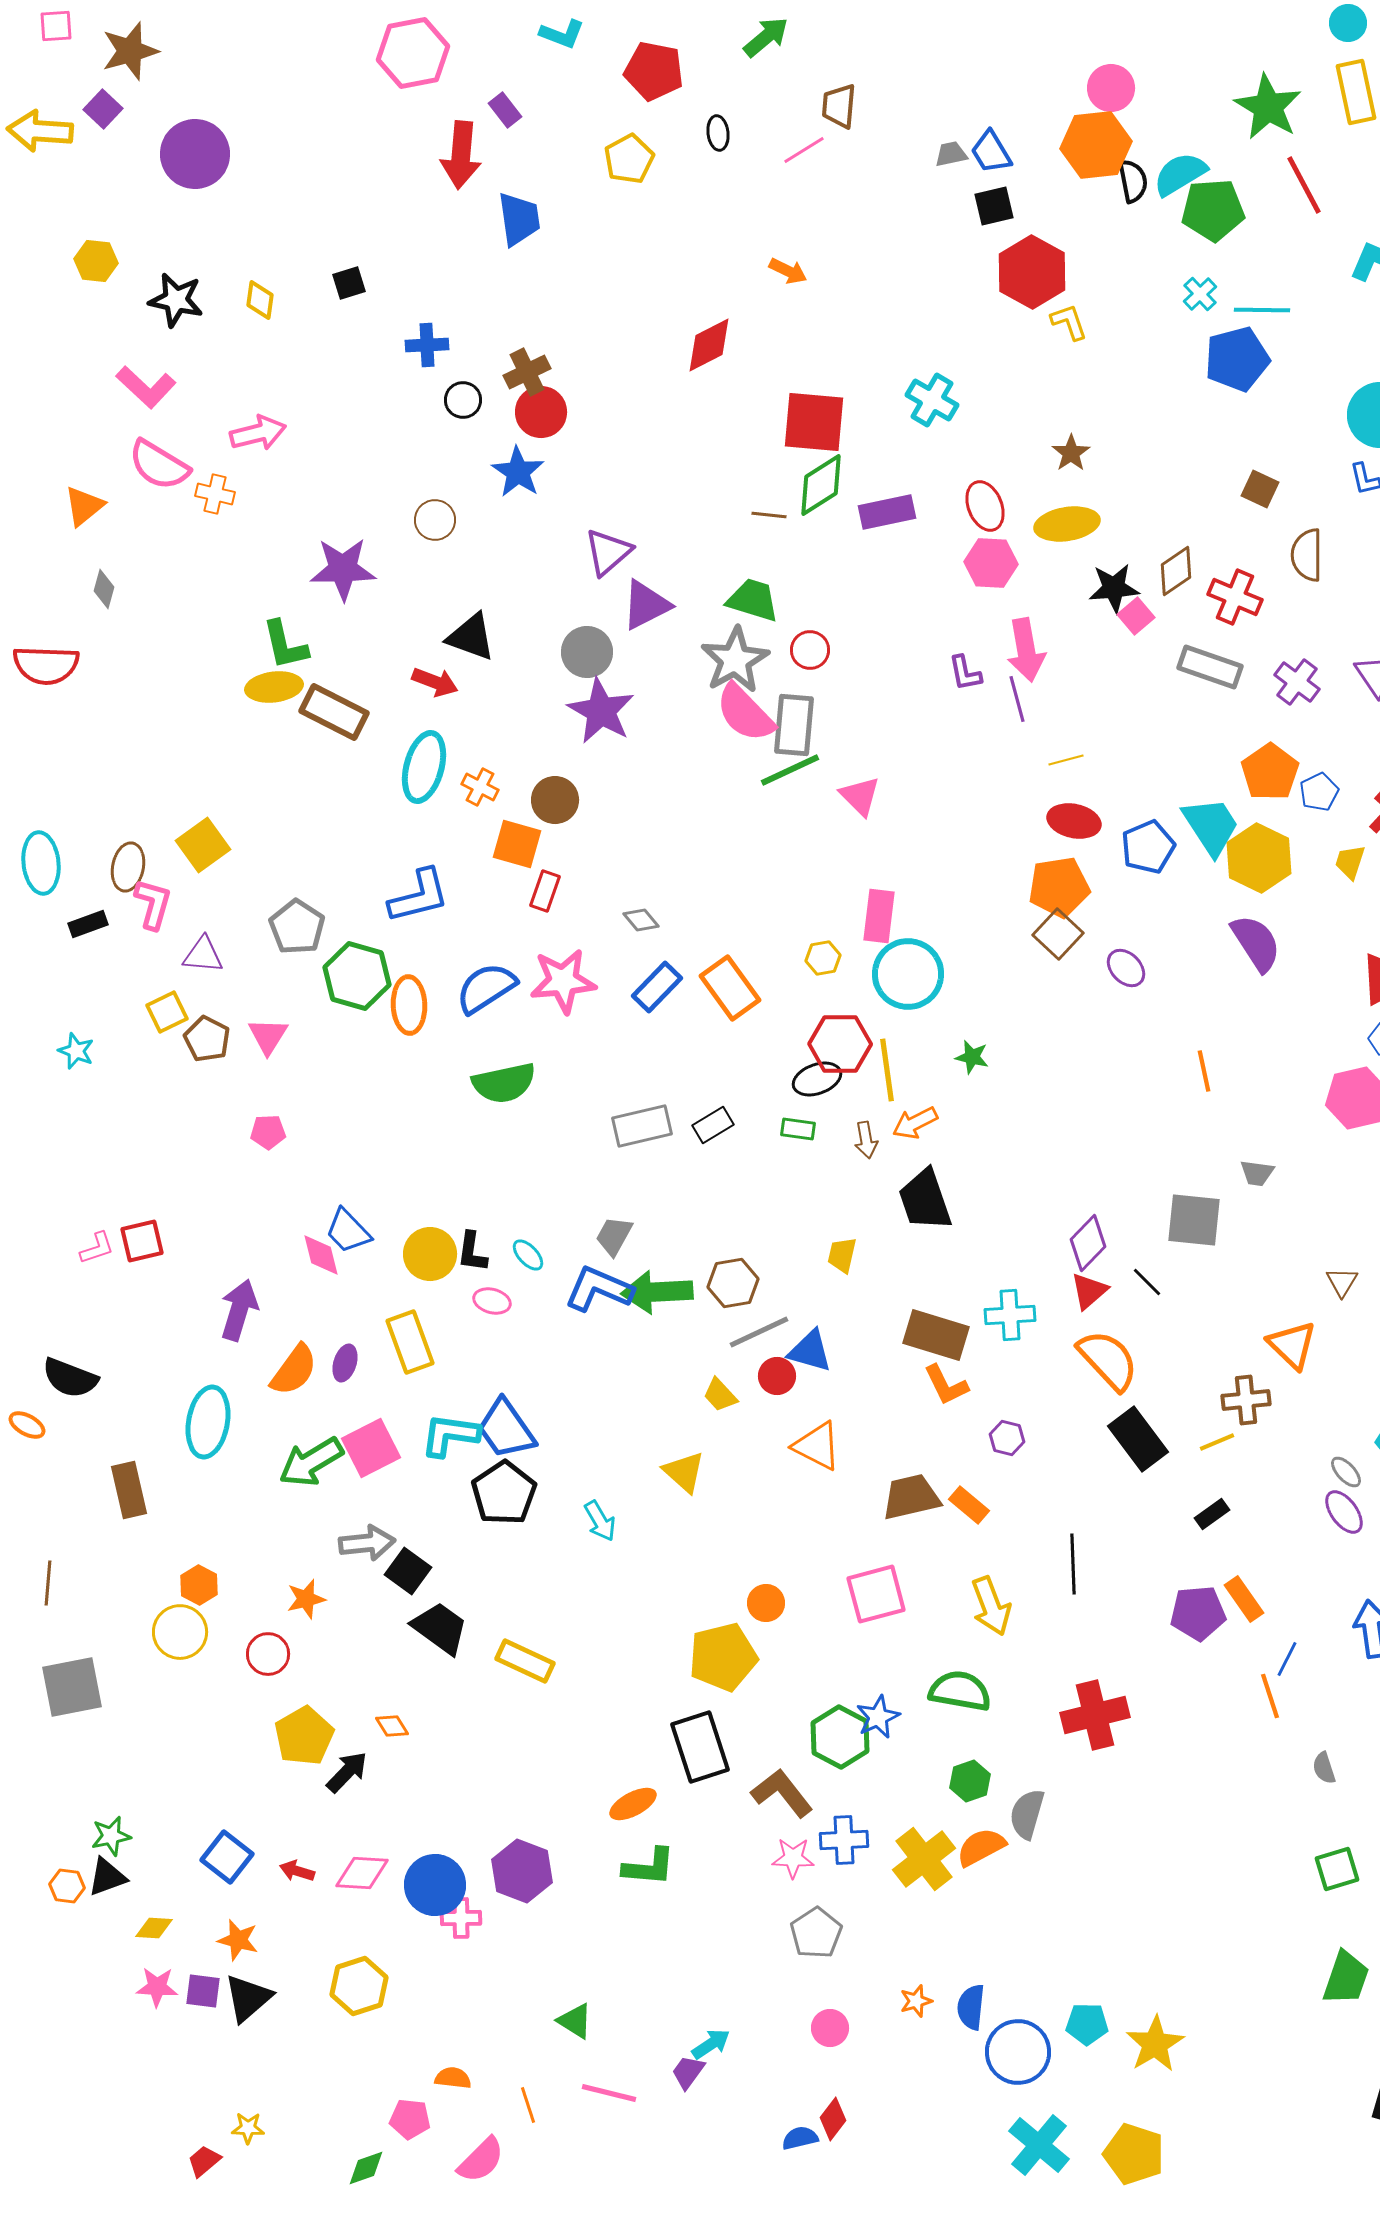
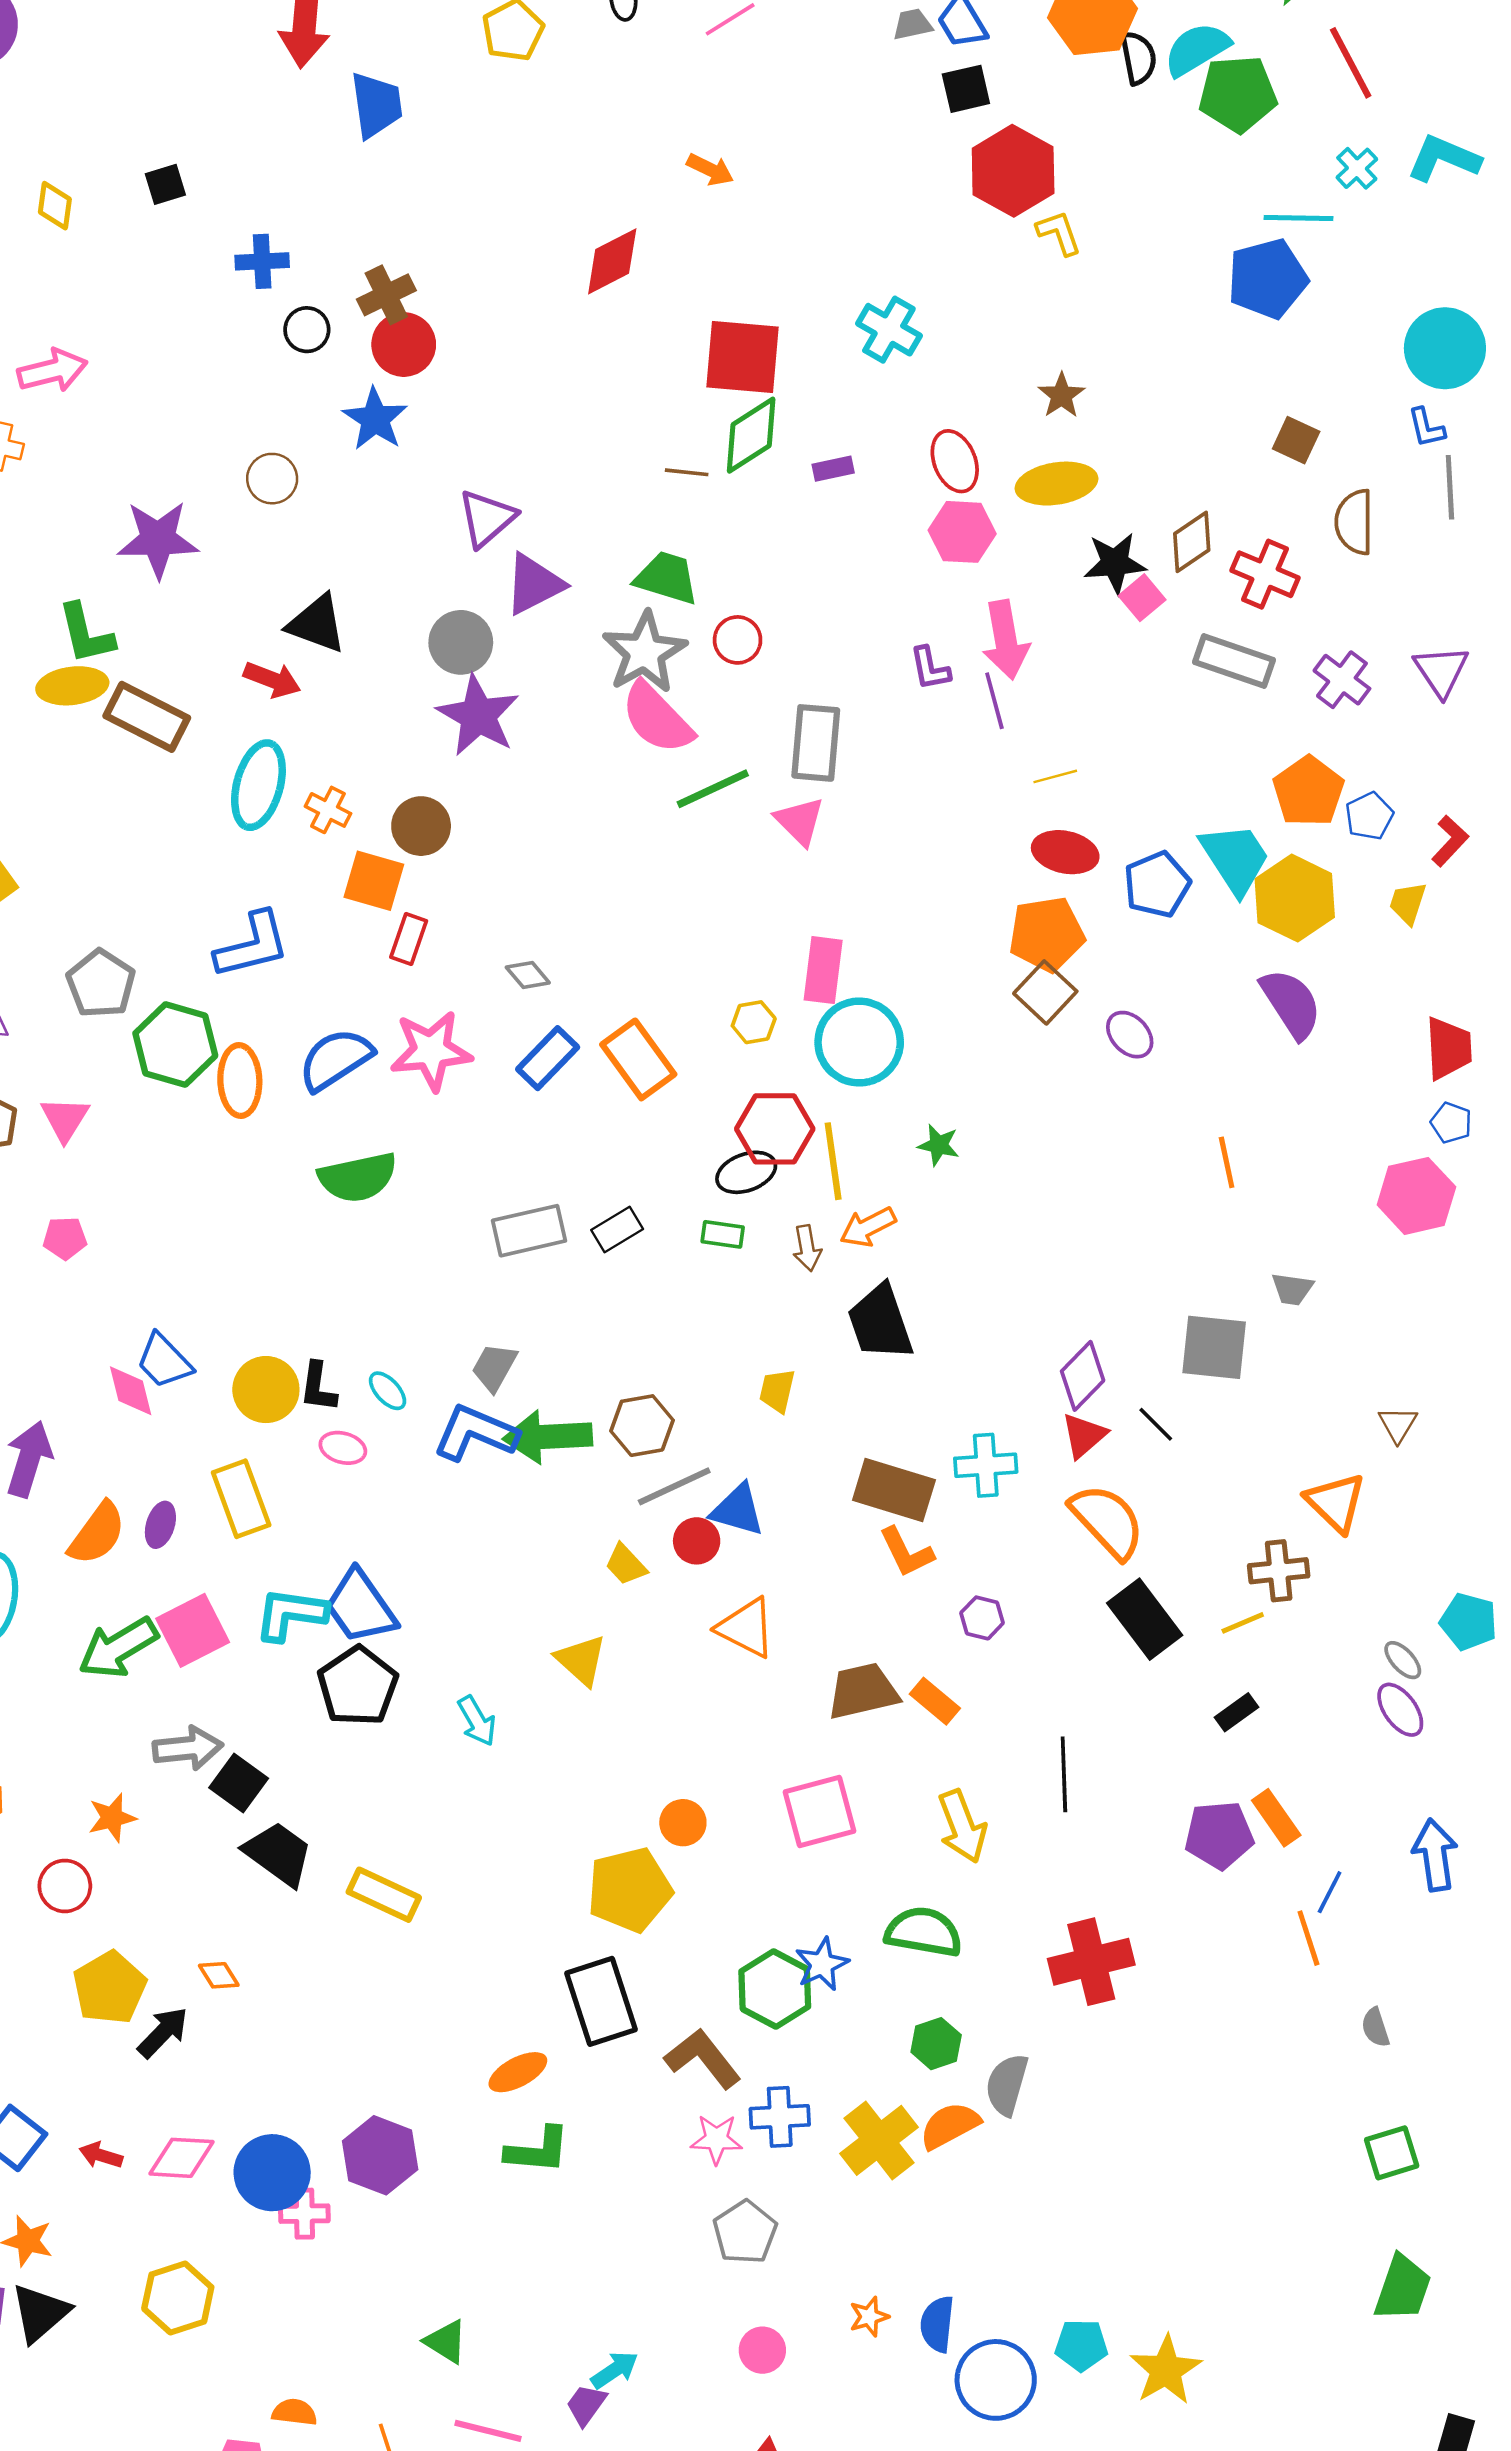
cyan cross: (1200, 294) -> (1357, 168), moved
purple rectangle: (887, 512) -> (833, 469), size x0.6
gray rectangle: (794, 725) -> (816, 743), moved

